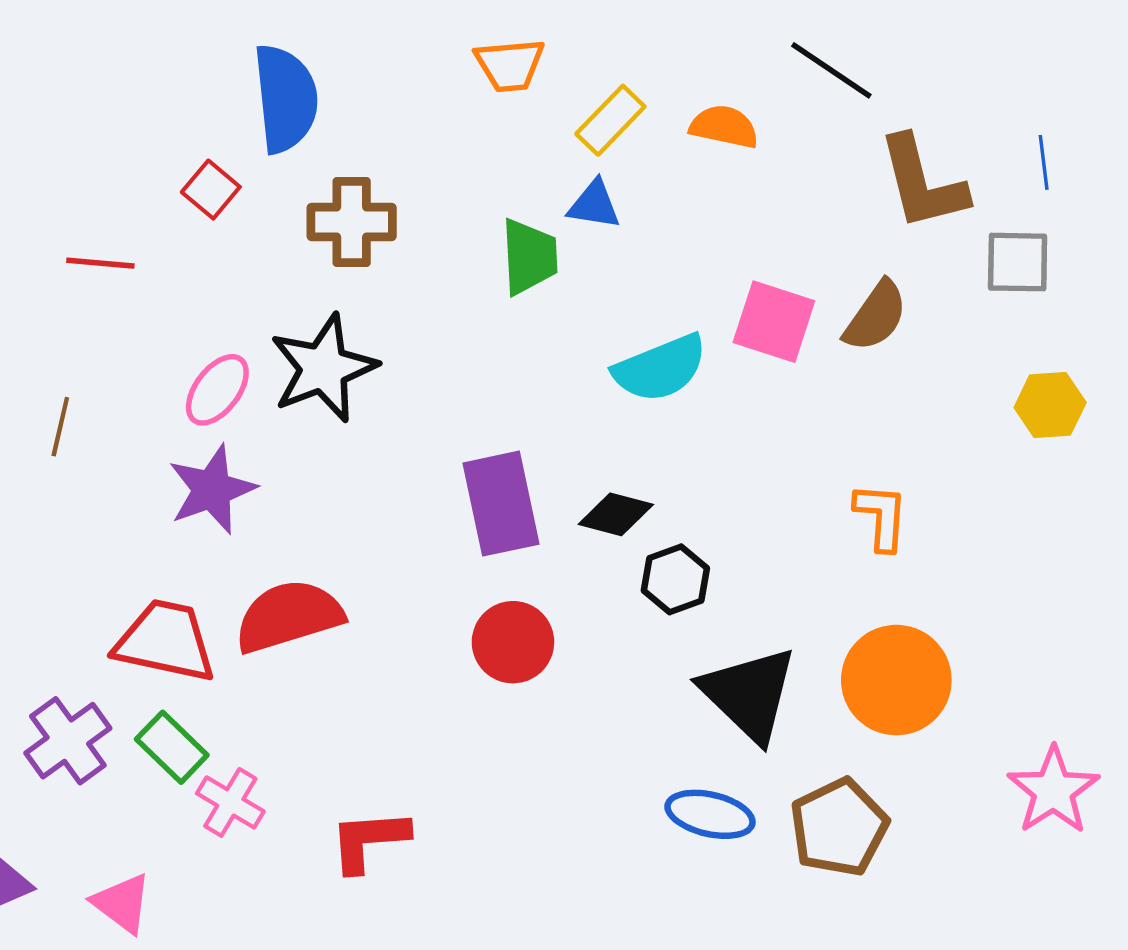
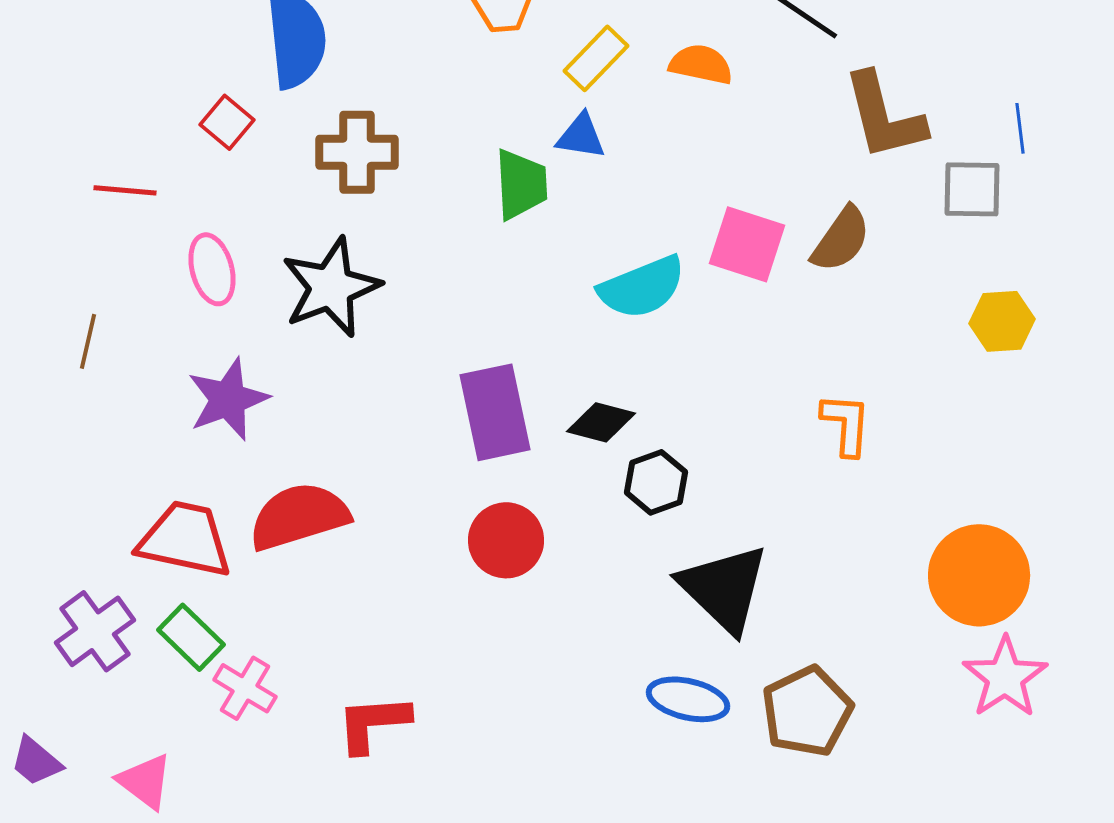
blue line: (1044, 162) -> (1020, 128), moved
pink ellipse: (217, 390) -> (212, 269), moved, turned -52
orange circle: (896, 680) -> (979, 575), moved

